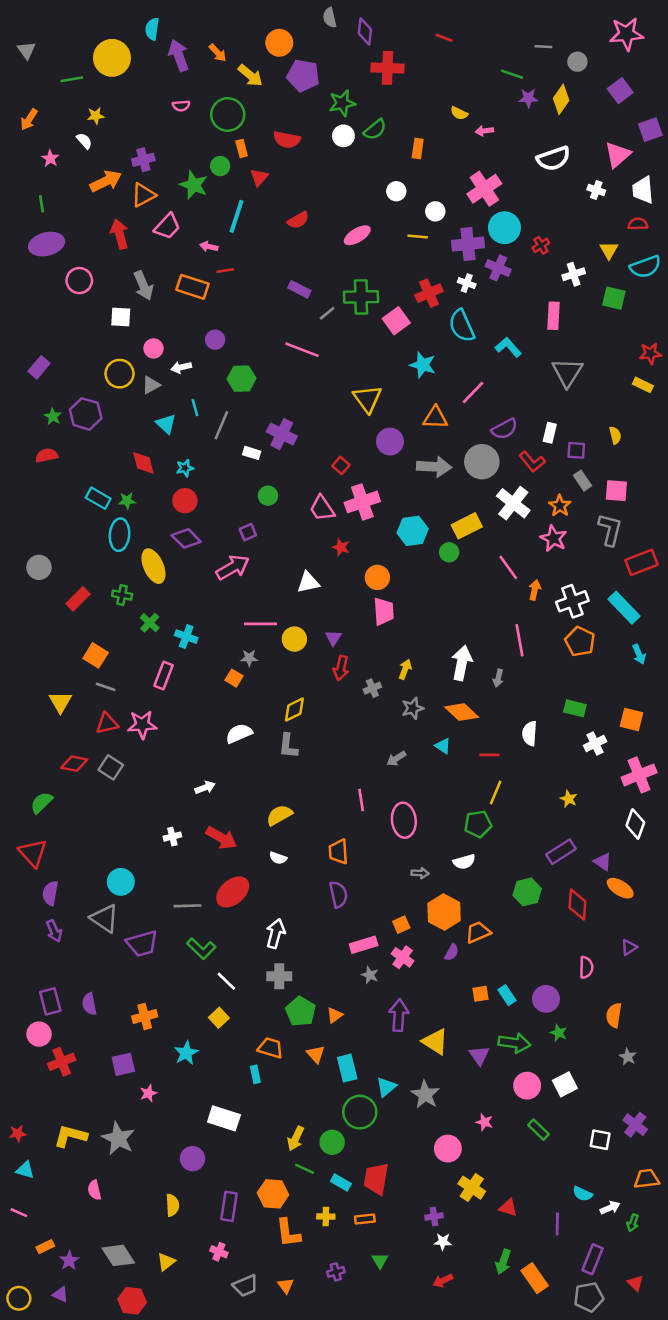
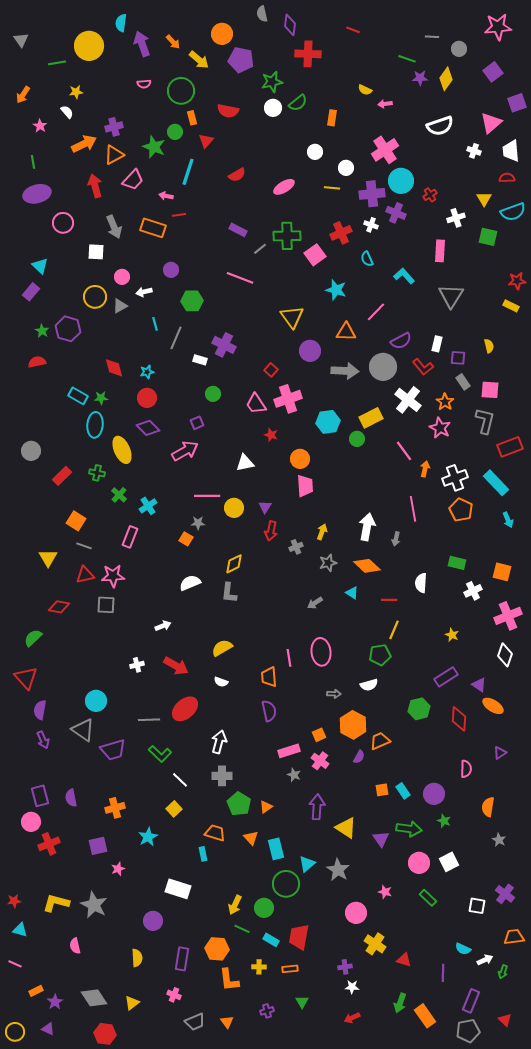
cyan semicircle: (462, 326) -> (367, 259), size x0.6
cyan triangle: (166, 424) -> (40, 266), moved
cyan cross: (186, 637) -> (148, 506), turned 36
gray square: (111, 767) -> (106, 605), moved, turned -30
pink line: (361, 800) -> (289, 658), moved

